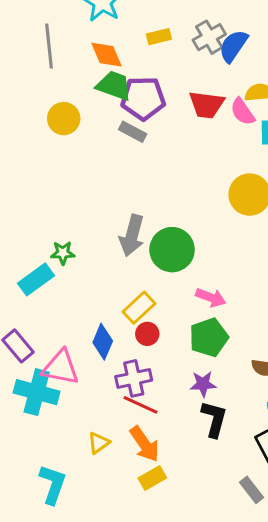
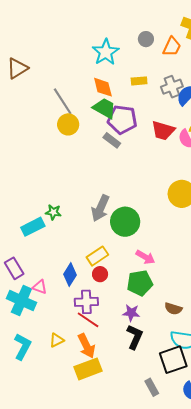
gray line: (49, 46) -> (63, 101), moved, turned -36
pink triangle: (61, 367) -> (40, 287), size x0.6
yellow rectangle: (152, 478) -> (88, 369), size x1.5
cyan L-shape: (53, 484) -> (22, 347), moved

